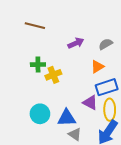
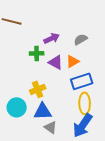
green cross: (38, 65) -> (37, 53), moved
yellow cross: (53, 75) -> (38, 89), moved
purple triangle: (90, 103) -> (56, 62), moved

